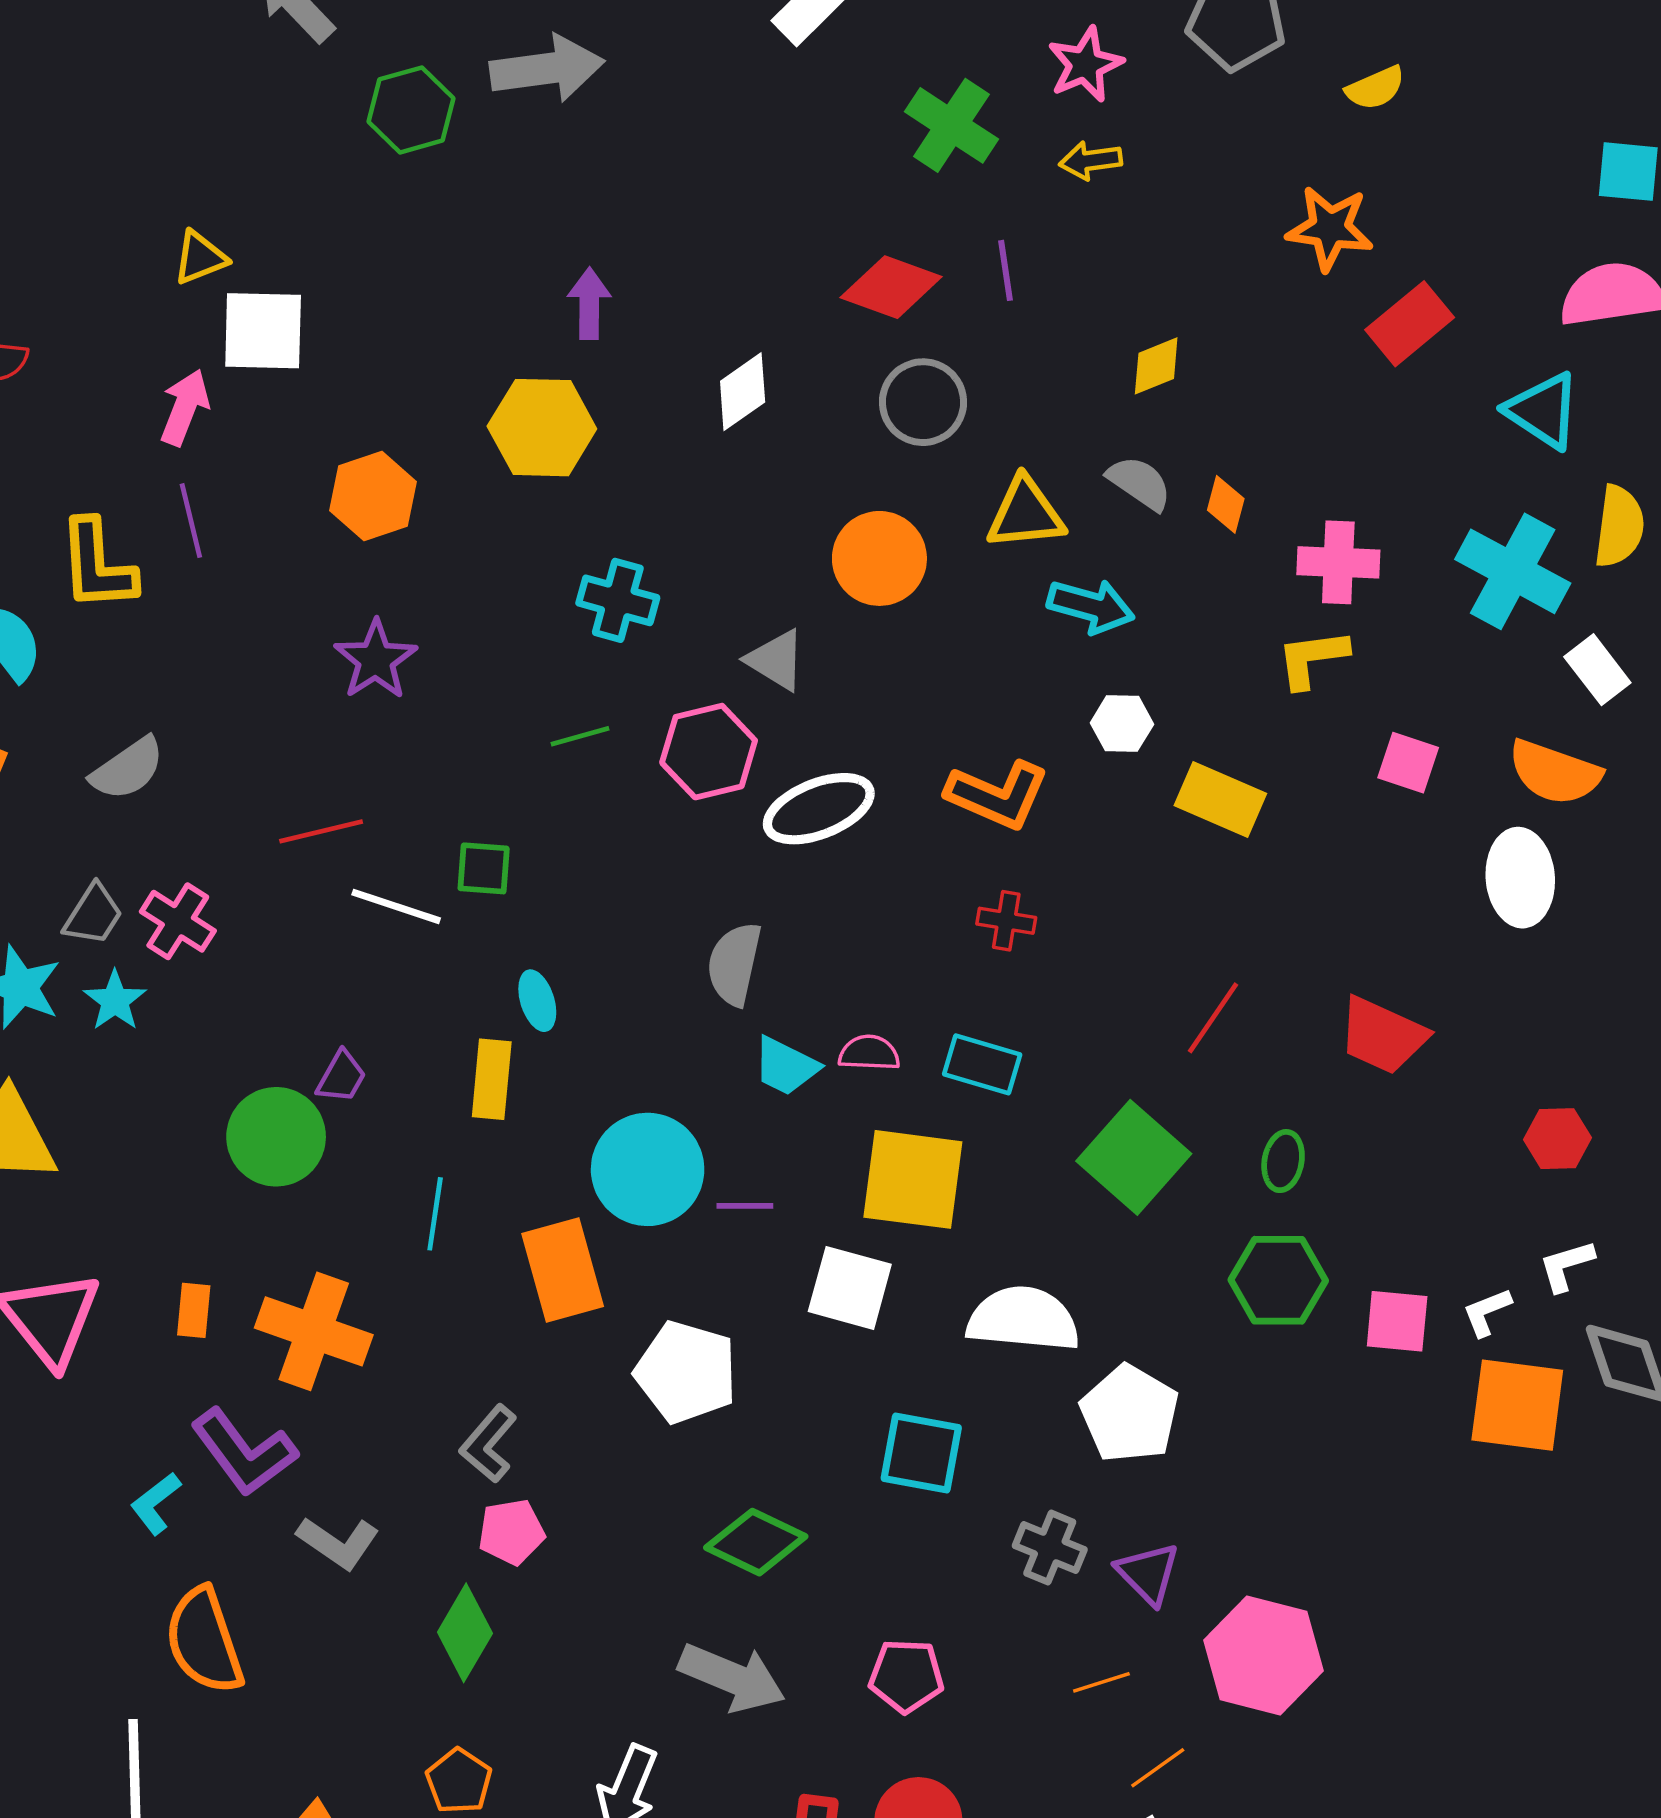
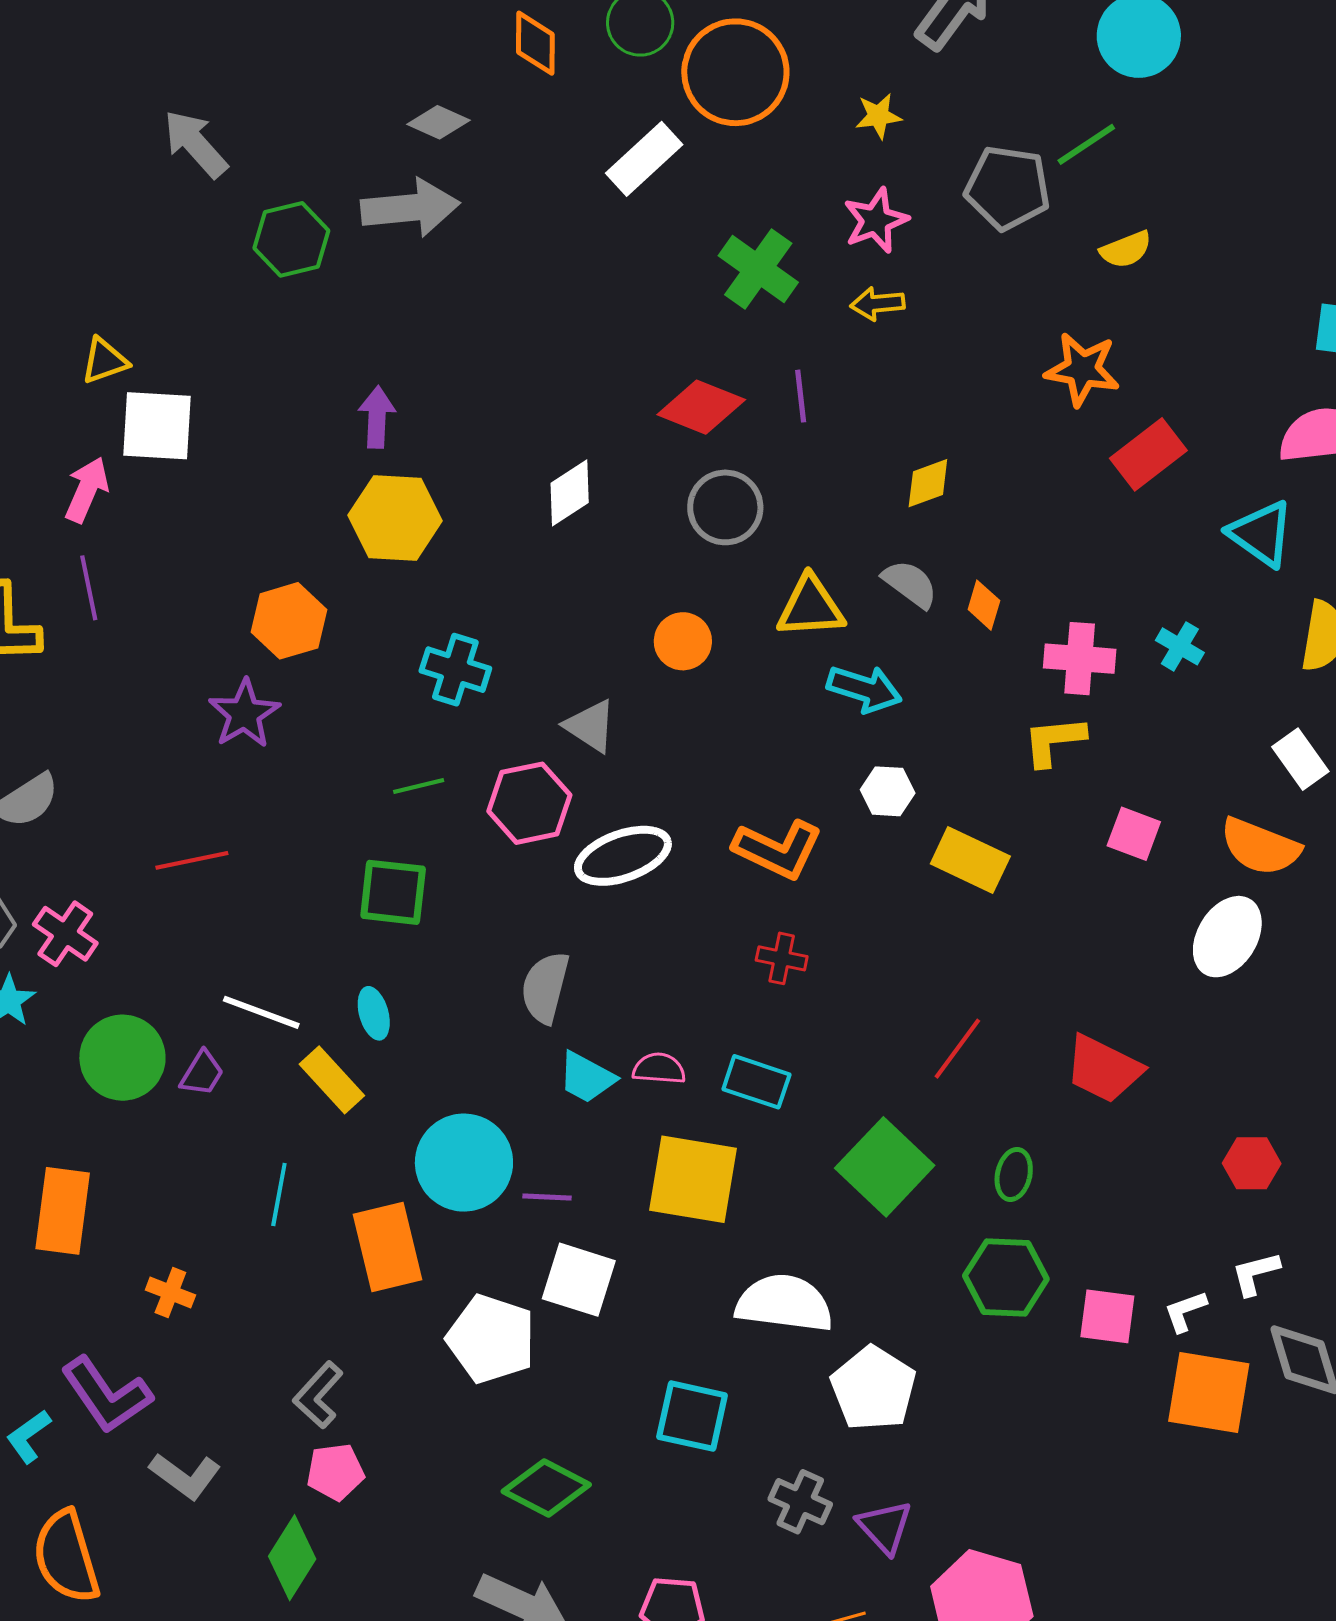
purple arrow: (589, 303) -> (377, 417), moved
orange hexagon: (373, 496) -> (289, 621), moved
orange circle: (879, 558) -> (683, 641), size x0.7
cyan cross: (1513, 571) -> (1180, 646), moved, size x0.5
green square: (484, 868) -> (393, 892), moved, size x1.4
white ellipse: (1520, 878) -> (1227, 937), turned 34
white line: (396, 906) -> (261, 1012), moved
yellow rectangle: (492, 1079) -> (332, 1080), turned -50
green circle: (276, 1137) -> (122, 1058), moved
white square: (850, 1288) -> (579, 1280), moved
orange rectangle: (194, 1310) -> (63, 1211), moved, size x1.8
orange cross: (314, 1331) -> (170, 1292), size x0.5

